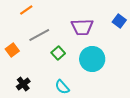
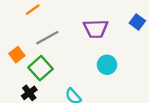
green square: (58, 53) -> (41, 68), moved, size x1.5
cyan circle: (92, 59) -> (107, 65), size x0.7

